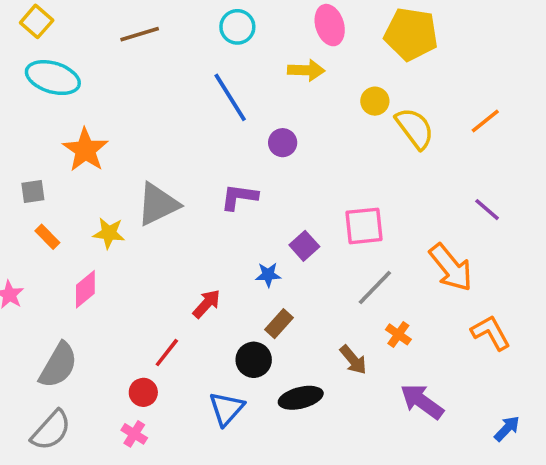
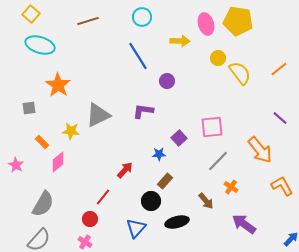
pink ellipse: (330, 25) -> (206, 24), moved
orange rectangle: (47, 237) -> (42, 142), moved

